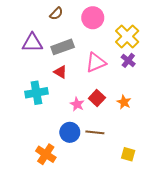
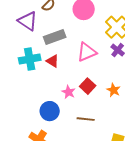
purple triangle: (32, 43) -> (28, 21), moved, turned 35
cyan cross: (36, 93) -> (30, 59), moved
blue circle: (70, 132) -> (50, 111), moved

